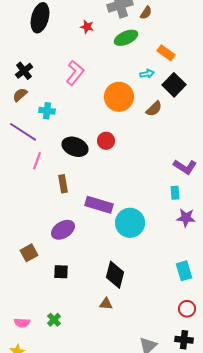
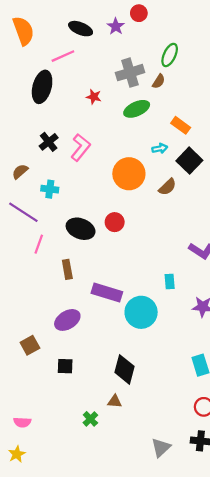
black cross: (24, 71) -> (49, 142), moved
cyan rectangle: (175, 193) -> (170, 281), moved
green cross: (54, 320) -> (90, 419), moved

